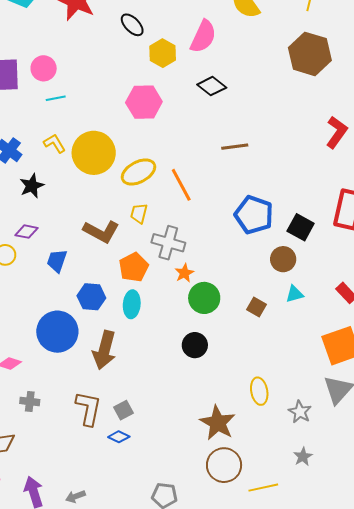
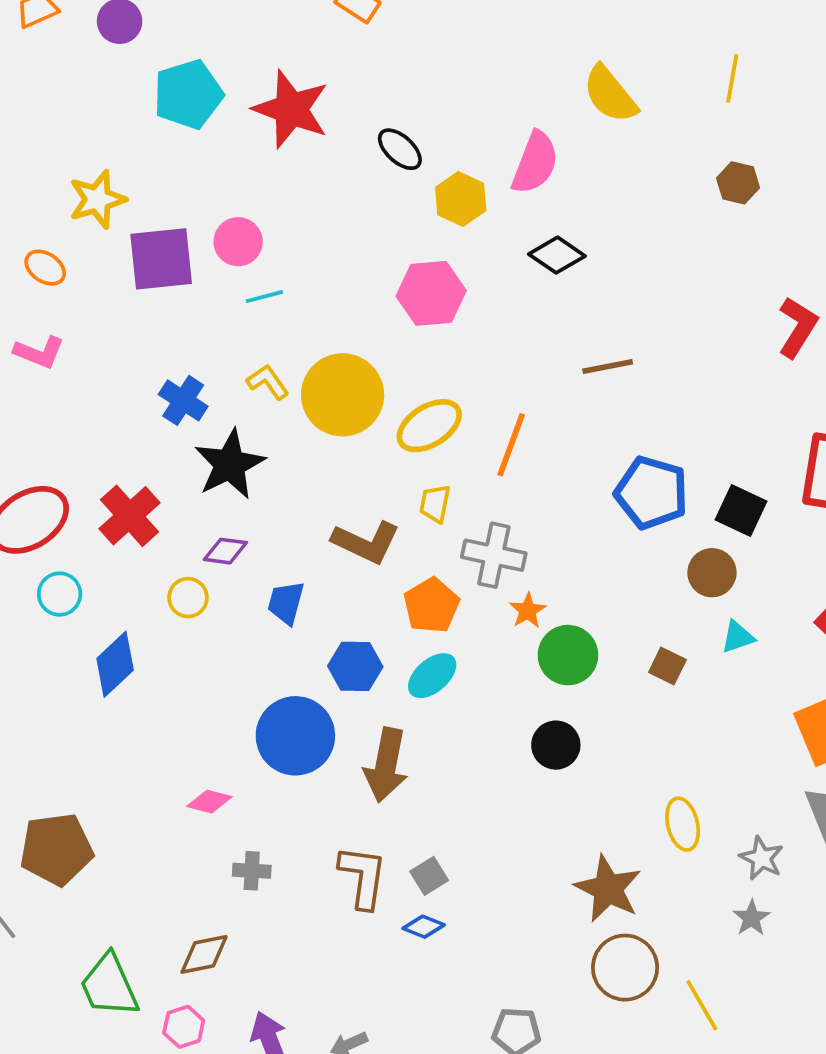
brown hexagon: (310, 54) -> (738, 183), size x0.5
orange line: (181, 185) -> (511, 445), turned 52
black star: (32, 186) -> (230, 464), size x1.5
cyan ellipse: (132, 304) -> (432, 676), turned 48
gray star: (303, 457) -> (752, 918), moved
yellow line: (263, 488) -> (702, 1005), turned 76

